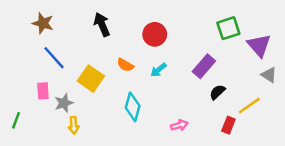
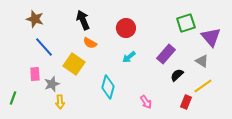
orange semicircle: (125, 65) -> (90, 43), moved
gray triangle: (269, 75) -> (202, 61), moved
pink arrow: (179, 125) -> (146, 102), turned 72

